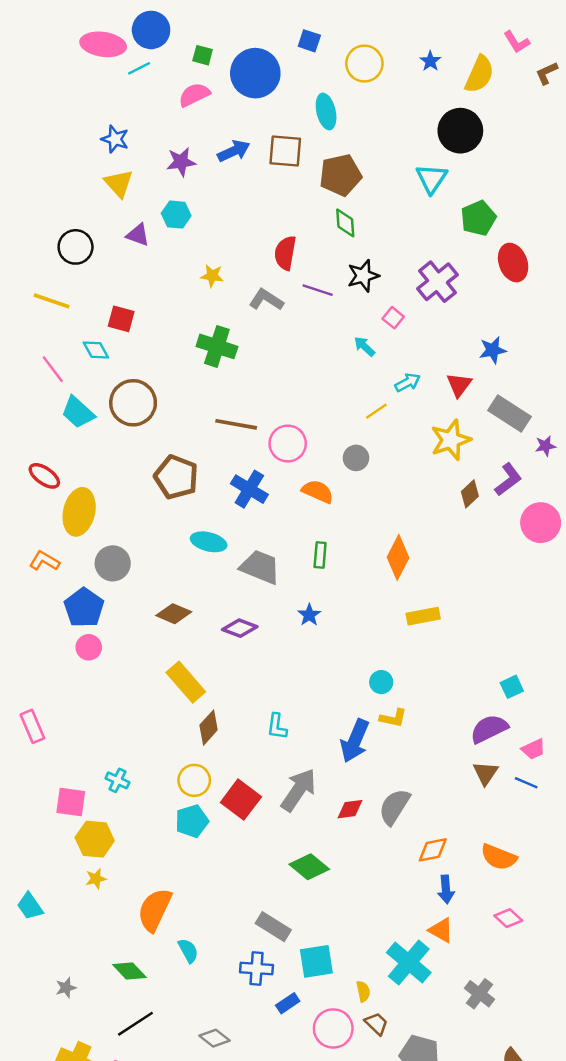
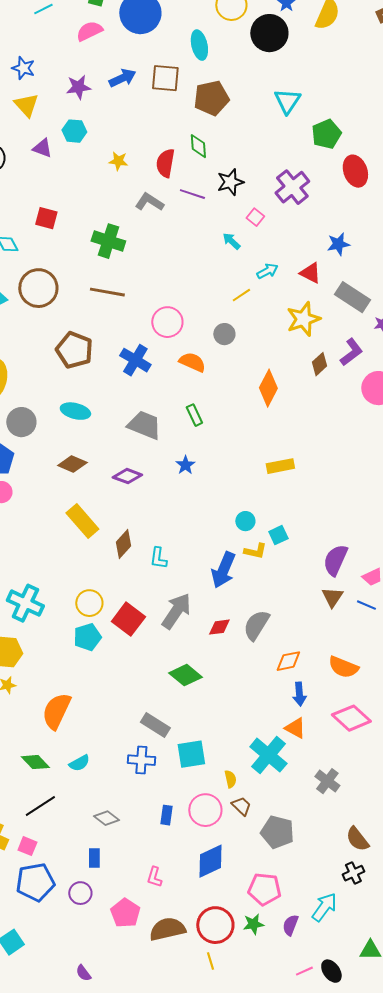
black circle: (460, 131) -> (269, 33), moved
green diamond: (345, 223) -> (198, 146), moved
yellow star: (212, 276) -> (118, 161), moved
red square: (121, 319) -> (46, 218), moved
red triangle: (459, 385) -> (310, 273), turned -40
brown line: (236, 424) -> (107, 292), moved
cyan ellipse: (209, 542) -> (75, 411), moved
green rectangle: (320, 555) -> (194, 415), turned -30
orange diamond: (398, 557) -> (268, 388), moved
cyan square: (512, 687) -> (278, 535), moved
brown diamond: (209, 728) -> (123, 544), moved
purple semicircle: (489, 729) -> (335, 560), turned -40
cyan cross: (117, 780) -> (25, 603), size x1.8
pink diamond: (508, 918) -> (351, 718), size x1.6
cyan semicircle: (188, 951) -> (79, 763), moved, turned 90
blue rectangle: (288, 1003) -> (166, 815), moved, turned -48

